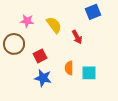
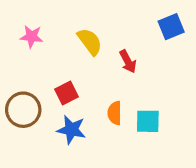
blue square: (93, 12) -> (171, 27), moved
pink star: (27, 21) -> (32, 37), moved
brown circle: (14, 44) -> (23, 110), moved

